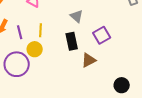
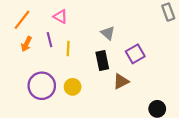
purple line: (20, 32) -> (49, 40), moved
yellow circle: (35, 49) -> (73, 87), moved

